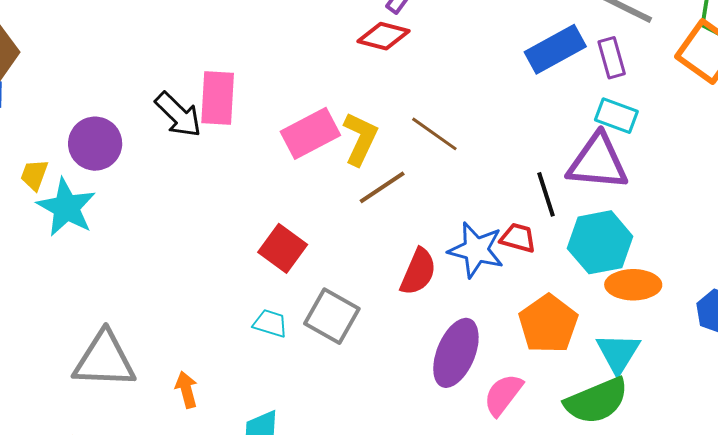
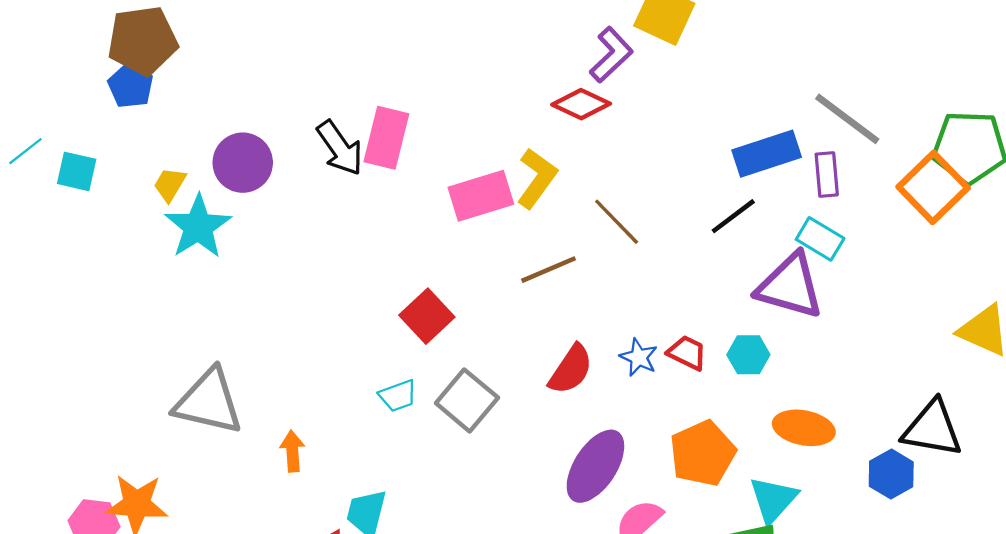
yellow L-shape: (360, 139) -> (537, 178), moved
black line: (546, 194) -> (733, 216), moved, turned 60
cyan hexagon: (600, 242) -> (748, 355), moved, size x0.6
blue star: (476, 250) -> (639, 357), size x0.6
cyan trapezoid: (270, 323) -> (398, 396), turned 132

